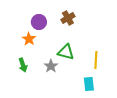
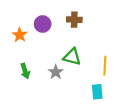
brown cross: (68, 18) -> (74, 20), turned 32
orange star: (29, 39) -> (20, 35), moved

